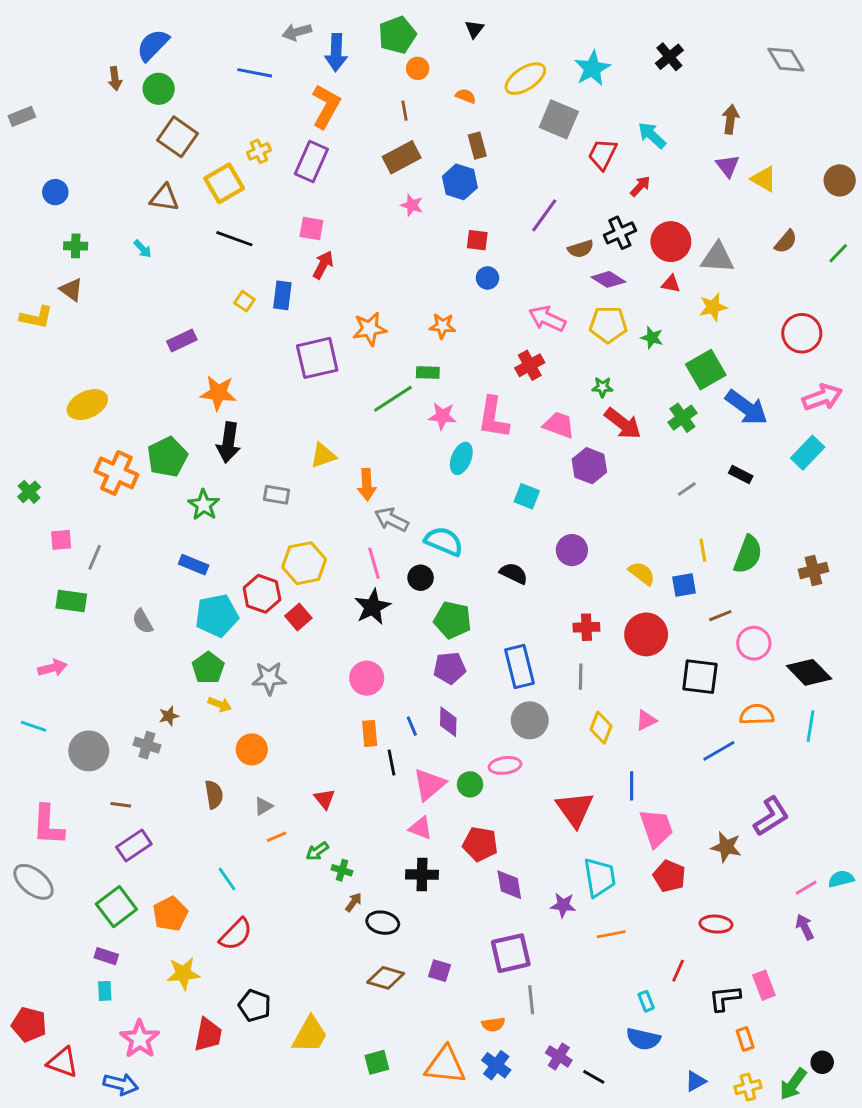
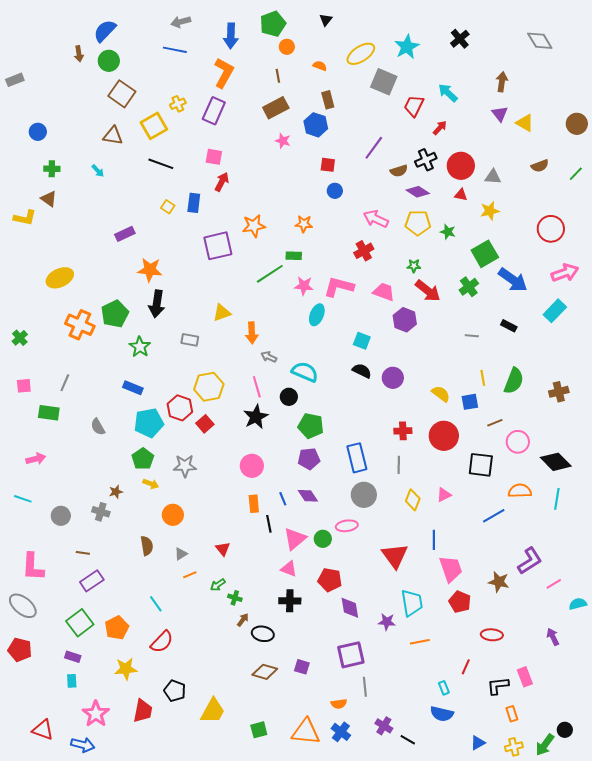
gray arrow: (297, 32) -> (181, 22), moved
brown semicircle: (786, 242) -> (540, 166), turned 30
gray triangle: (717, 258) -> (493, 177), size x0.7
pink L-shape: (493, 418) -> (339, 287), turned 96
gray line: (687, 489) -> (472, 336), turned 40
gray arrow: (391, 520) -> (269, 357), size x0.7
pink square: (61, 540) -> (24, 386), moved
black semicircle: (514, 573) -> (362, 371), moved
purple diamond: (448, 722) -> (308, 496), turned -35
gray circle: (89, 751) -> (61, 516), size x0.7
pink line: (806, 888) -> (554, 584), moved
red pentagon: (29, 1024) -> (20, 650), moved

